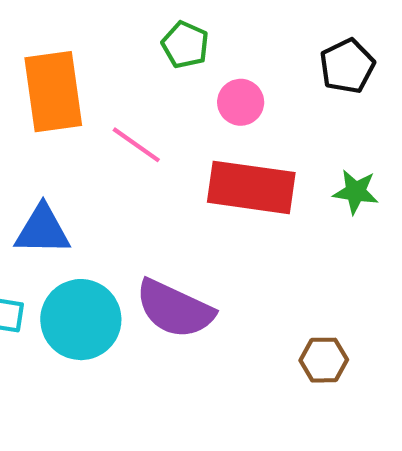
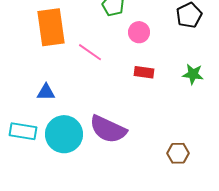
red rectangle: (251, 187) -> (144, 72), size x0.5
blue triangle: (42, 230) -> (46, 92), size x0.7

